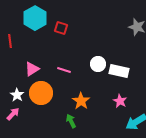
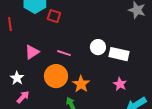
red square: (61, 28) -> (54, 16), moved
orange circle: (41, 93) -> (56, 76), moved
pink arrow: (13, 114) -> (23, 97), moved

